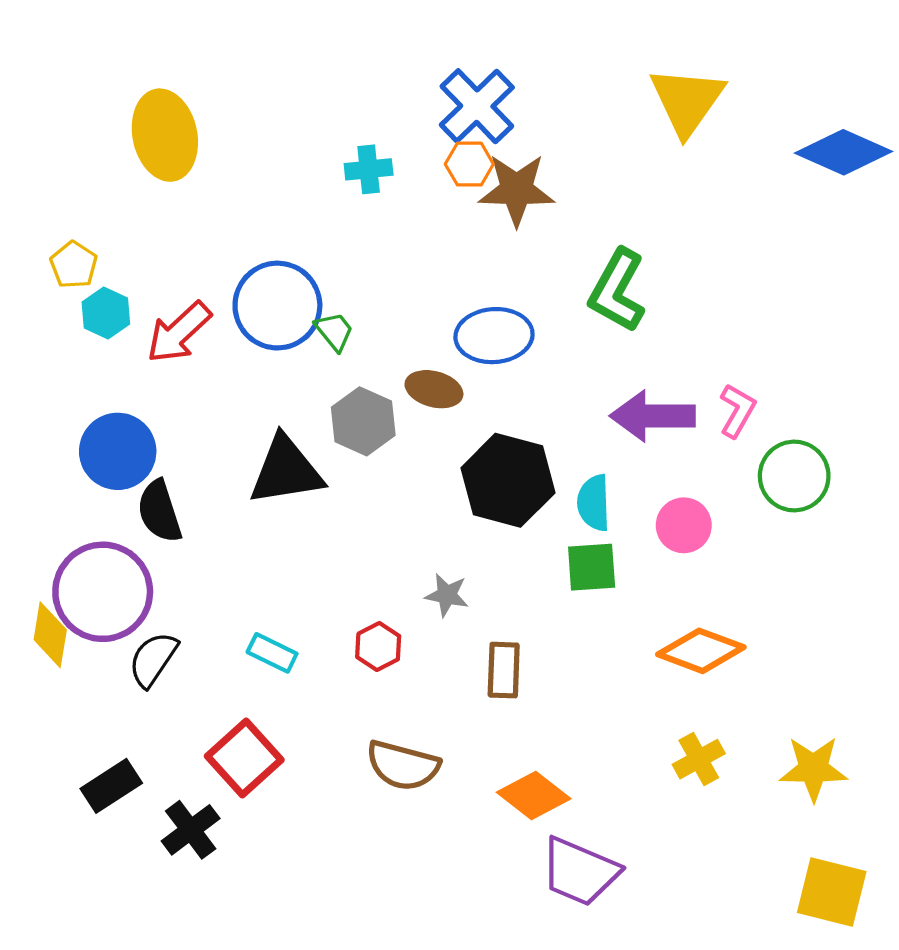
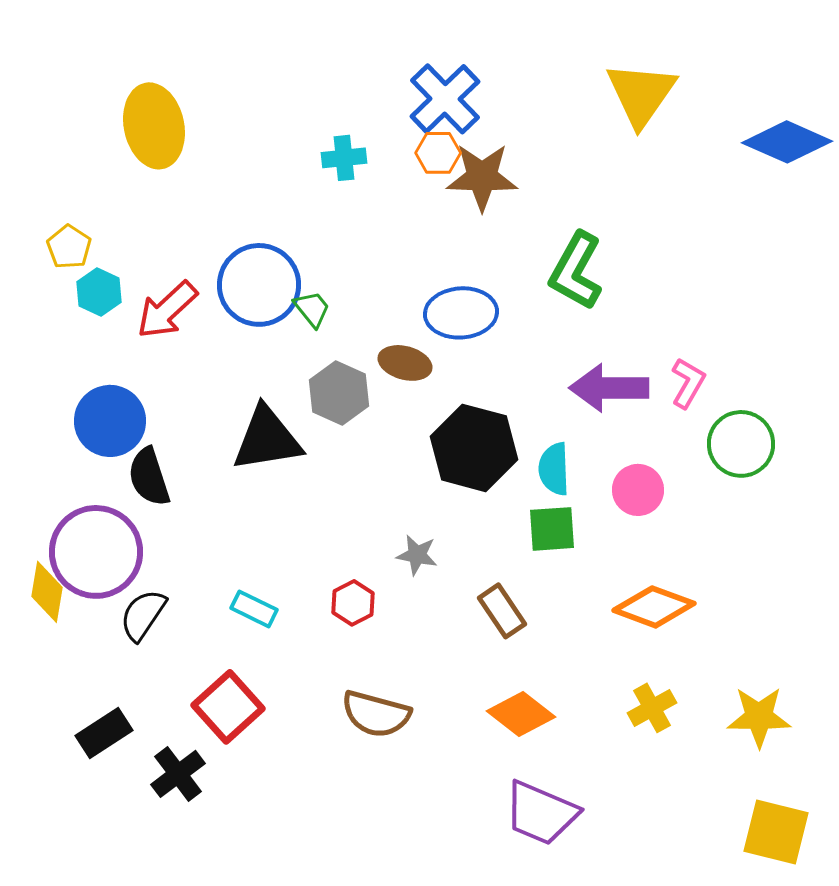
brown rectangle: (504, 670) -> (502, 611), moved, turned -36
orange diamond: (534, 795) -> (521, 714), moved

